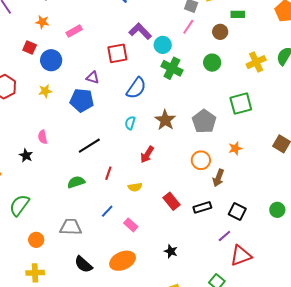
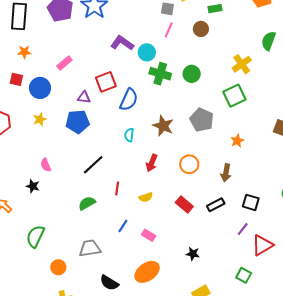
pink rectangle: (74, 31) -> (64, 63), moved
red square: (117, 53) -> (106, 82), moved
yellow cross: (256, 62) -> (242, 64), moved
green circle: (212, 63) -> (192, 74), moved
orange circle: (201, 160) -> (189, 164), moved

